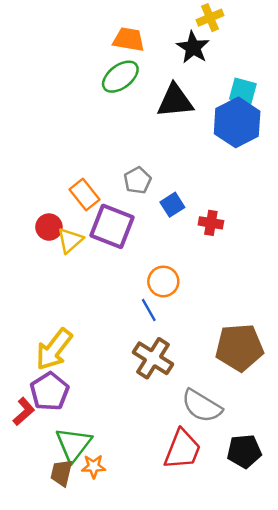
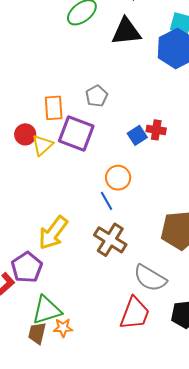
orange rectangle: (84, 194) -> (54, 108), turned 35
blue square: (172, 205) -> (137, 135), moved
yellow arrow: (54, 349) -> (53, 233), moved
green triangle: (74, 444) -> (47, 310), turned 36

